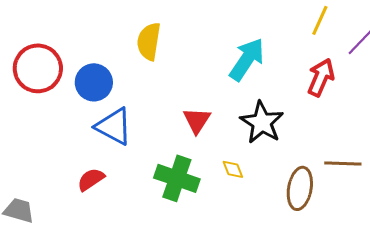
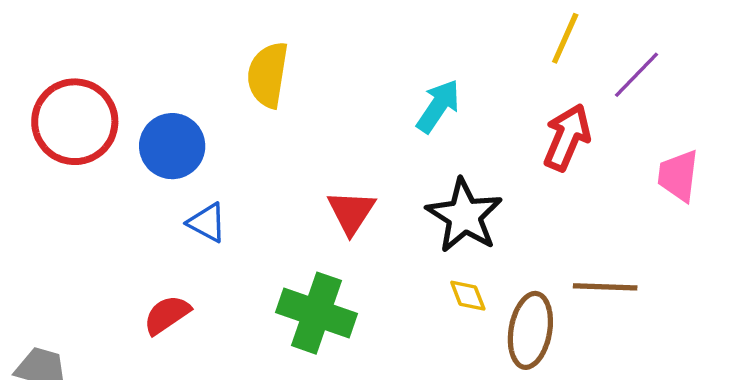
cyan arrow: (247, 59) -> (438, 106), size x0.7
blue triangle: (114, 126) -> (207, 223), size x0.6
yellow diamond: (233, 169) -> (468, 296), moved

